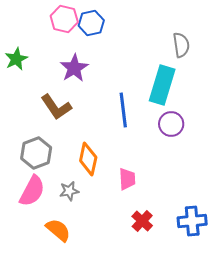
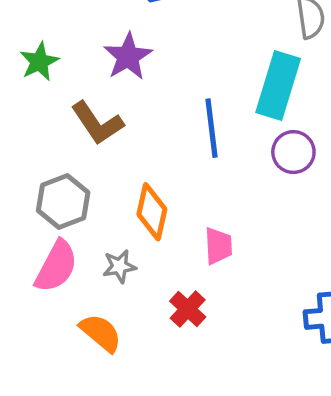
green star: (16, 59) -> (39, 62), moved
red cross: (142, 221) -> (188, 309), moved

